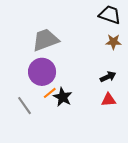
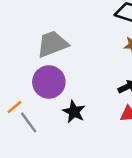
orange line: (50, 93) -> (14, 107), moved

